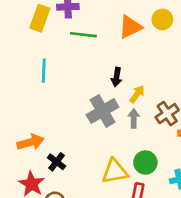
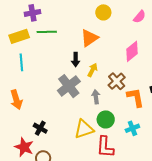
yellow rectangle: (40, 18) -> (19, 36), moved, turned 60
orange triangle: (130, 27) -> (89, 38), moved
gray arrow: (134, 118) -> (96, 97), moved
orange arrow: (31, 142) -> (16, 100), moved, turned 96

